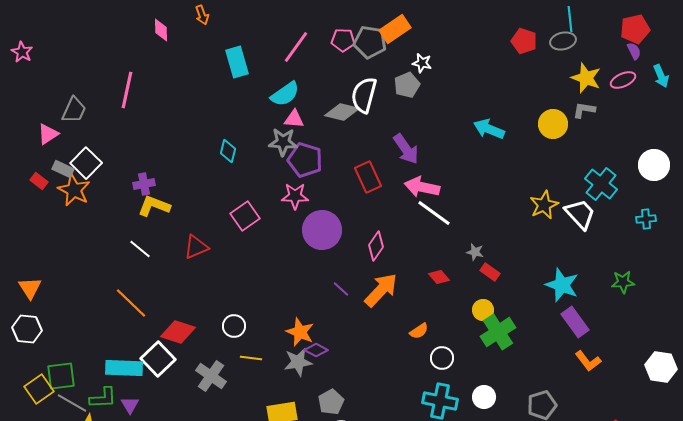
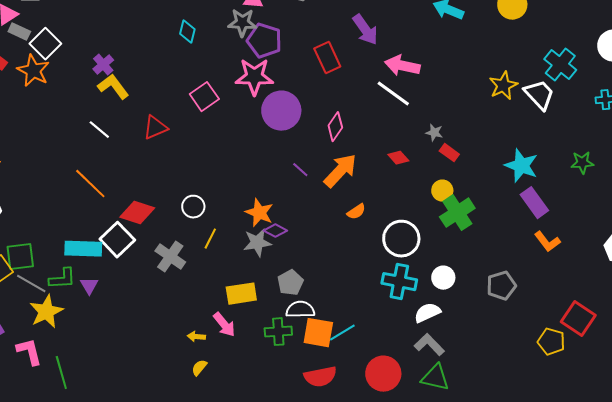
gray rectangle: (63, 169) -> (19, 32), moved
purple cross: (144, 184) -> (103, 65), turned -30
pink arrow: (422, 187) -> (402, 66), moved
pink star: (295, 196) -> (254, 77), size x1.4
yellow L-shape: (154, 206) -> (113, 87), turned 32
orange semicircle: (419, 331) -> (356, 212), moved
yellow line: (251, 358) -> (210, 239), turned -70
white circle: (442, 358) -> (401, 239), size x1.6

